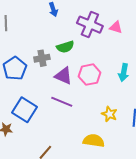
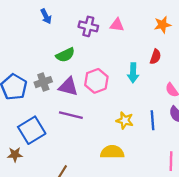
purple cross: (90, 25) -> (88, 26), size x0.7
gray cross: (42, 58) -> (43, 82), moved
blue square: (25, 110) -> (32, 130), turned 35

